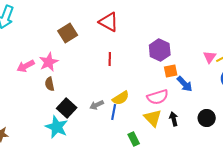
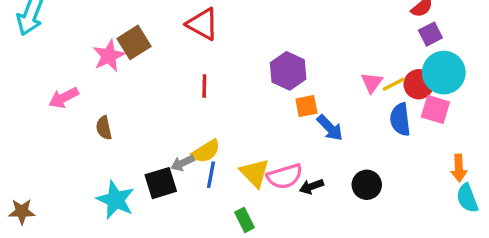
pink star: (49, 62) -> (109, 56), moved
pink semicircle: (158, 97) -> (285, 176), moved
yellow semicircle: (121, 98) -> (206, 151), moved
black square: (67, 108) -> (161, 183), moved, turned 30
yellow triangle: (153, 118) -> (255, 173), moved
black arrow: (174, 119) -> (311, 186), turned -96

